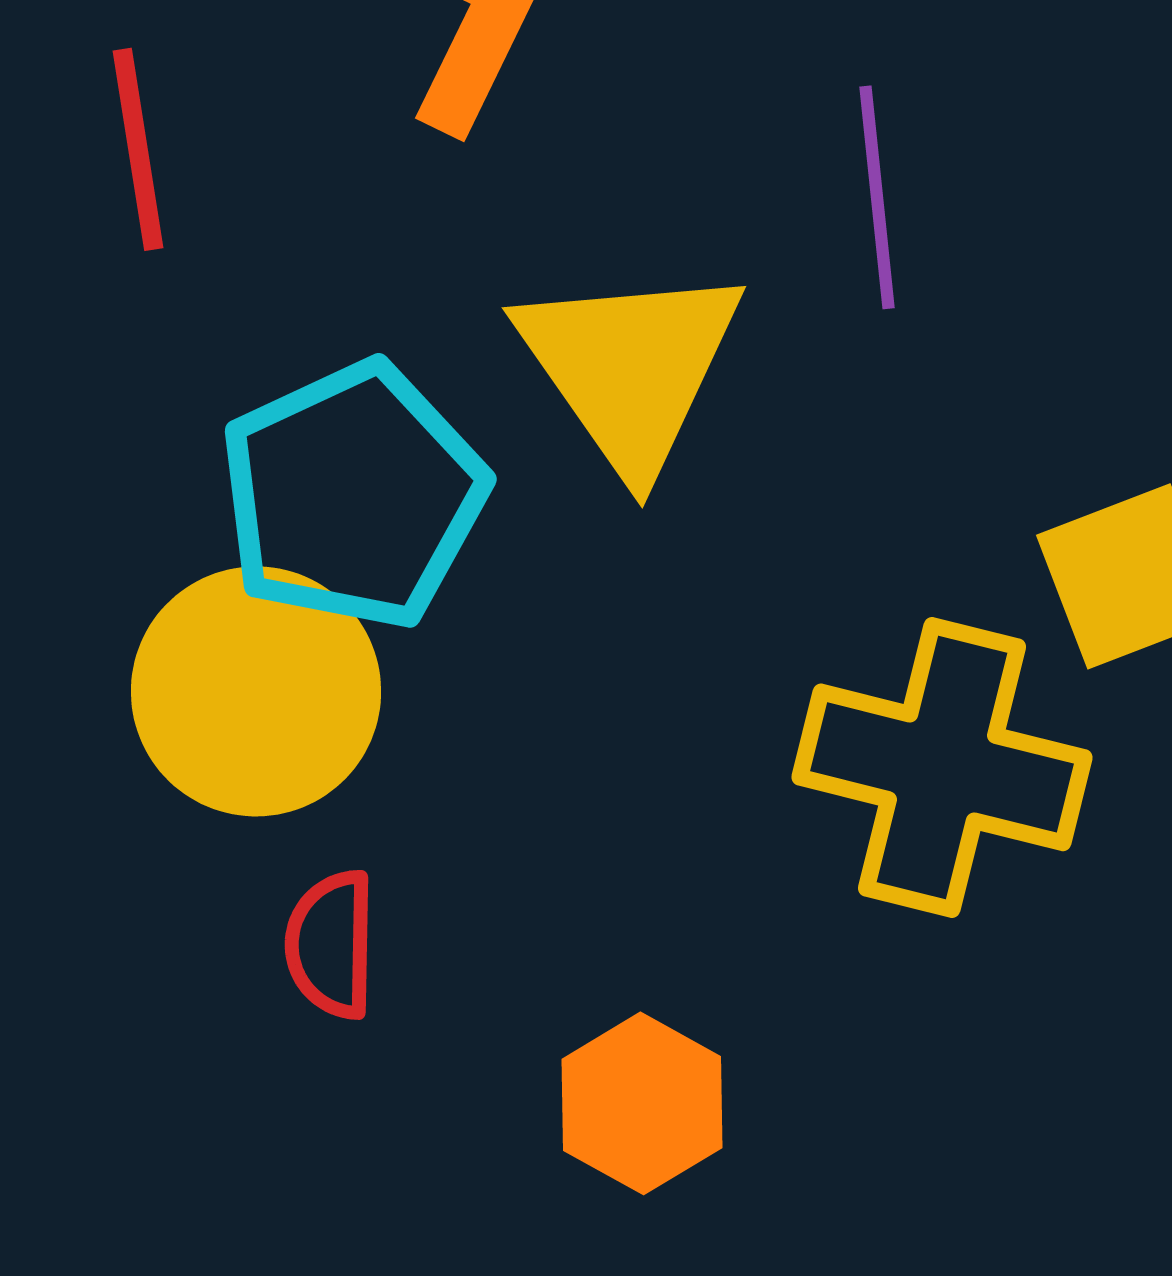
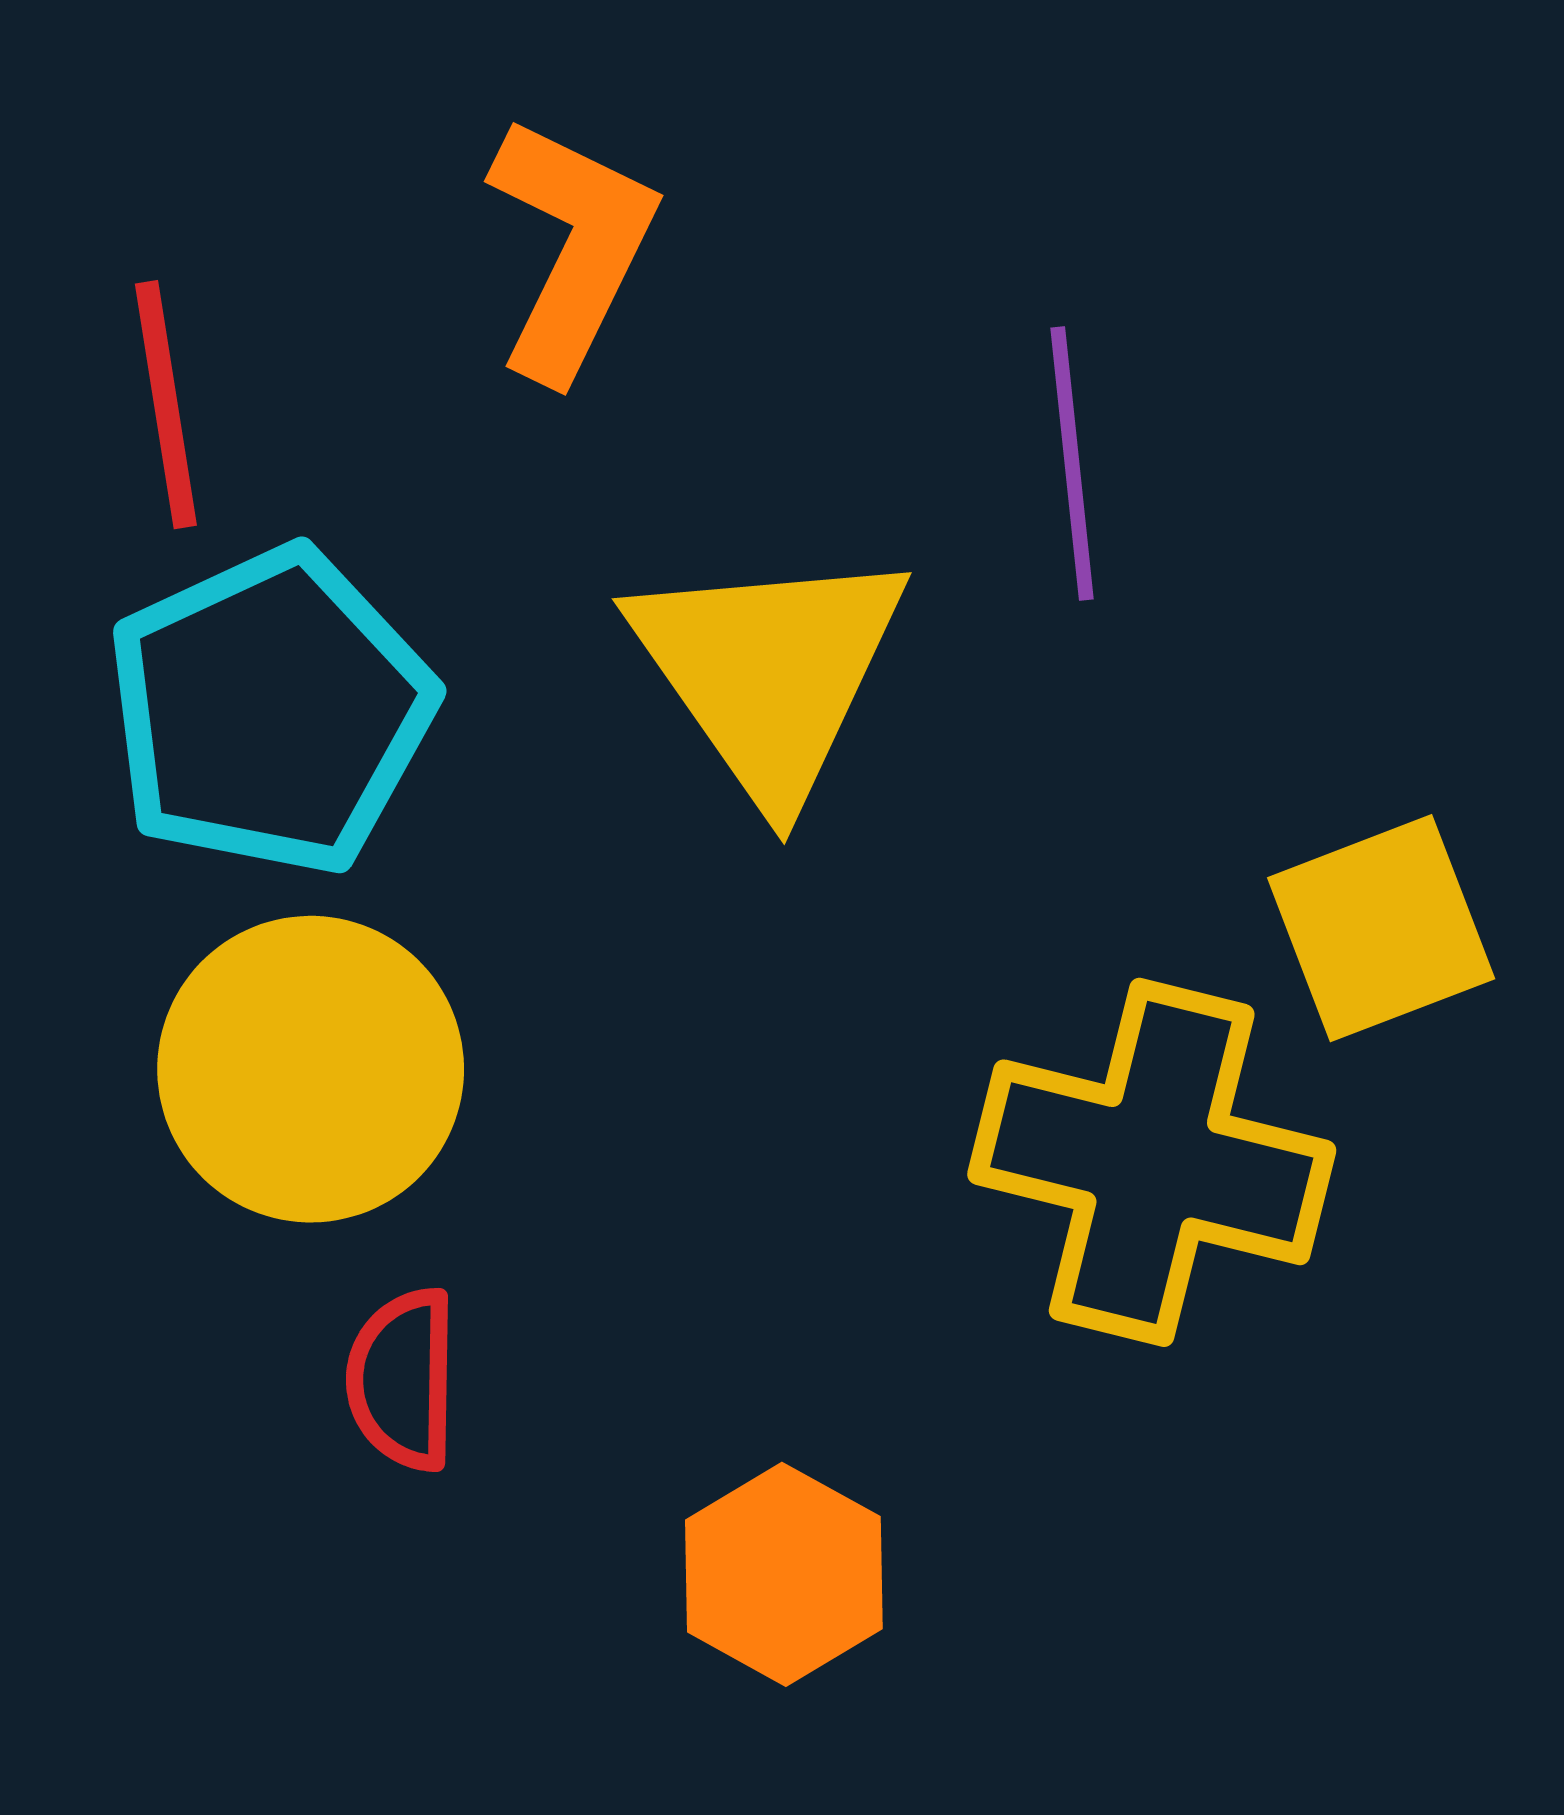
cyan pentagon: (353, 495) -> (270, 711), moved

